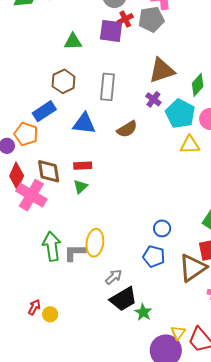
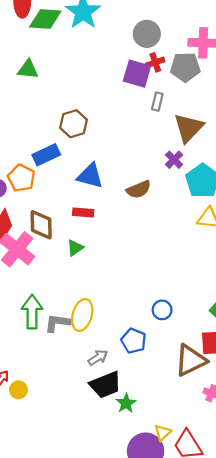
green triangle: (73, 42) -> (28, 69), moved
brown triangle: (162, 70) -> (189, 128), turned -36
gray rectangle: (108, 87) -> (157, 102), moved, size x0.6
red rectangle: (83, 166) -> (83, 212), moved
blue pentagon: (154, 256) -> (134, 341), moved

